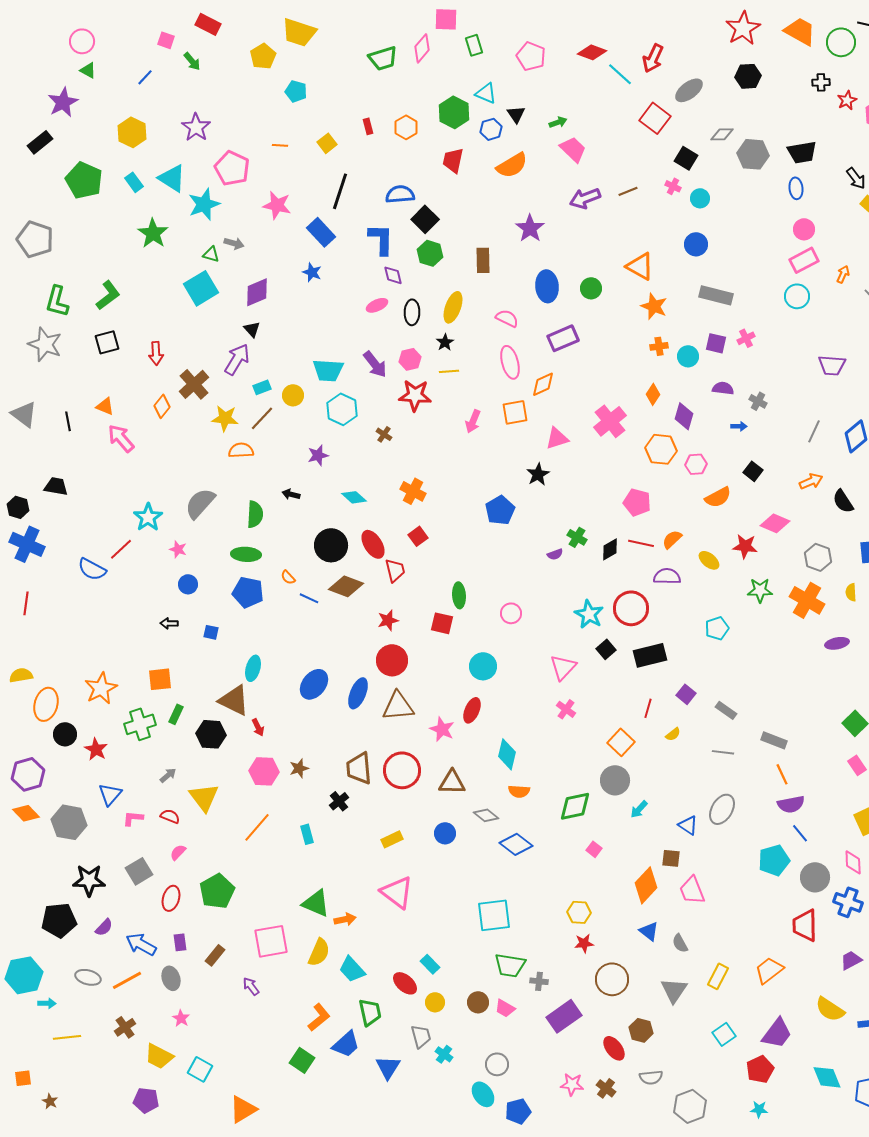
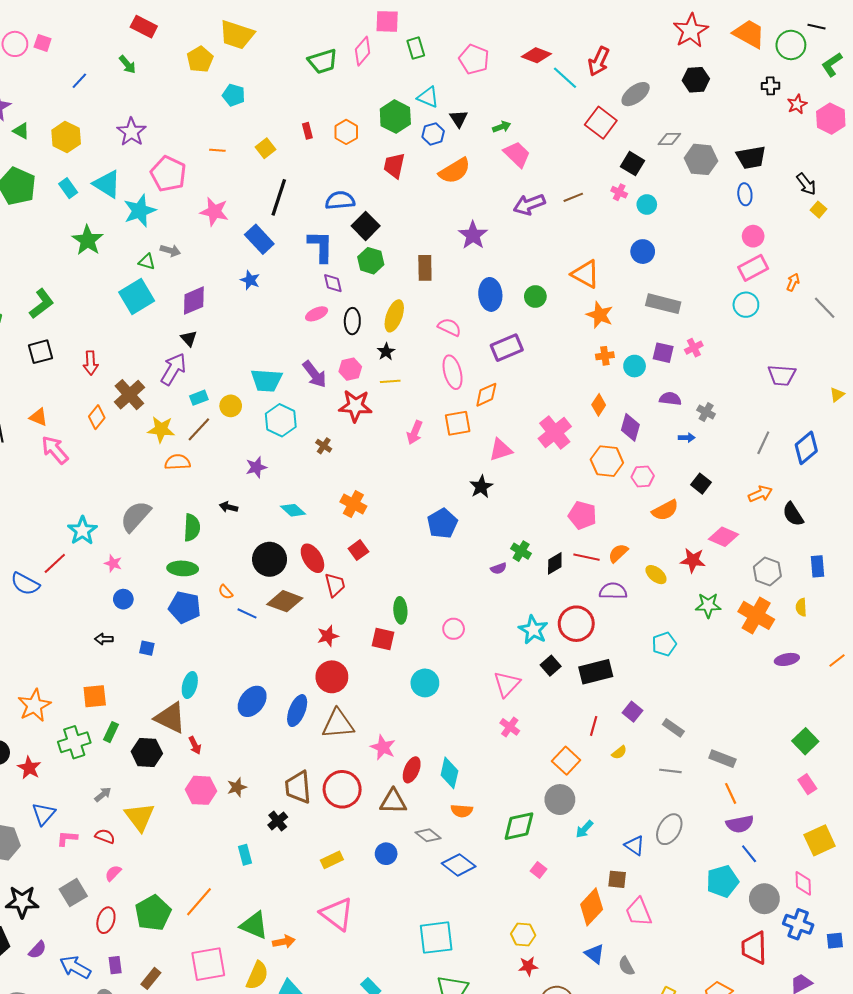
pink square: (166, 40) -> (43, 43), moved
green triangle: (88, 70) -> (21, 131), moved
red ellipse: (472, 710) -> (412, 770), moved
orange line: (257, 827) -> (199, 902), moved

